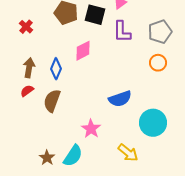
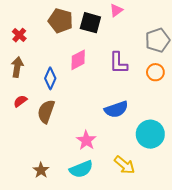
purple L-shape: (122, 32) -> (118, 63), moved
brown arrow: (29, 68) -> (17, 67), moved
cyan semicircle: (73, 156) -> (81, 169), moved, turned 35

